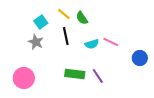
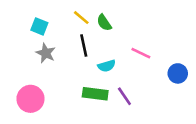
cyan square: (41, 22) -> (39, 26), moved, turned -32
cyan semicircle: (92, 44) -> (107, 66), moved

